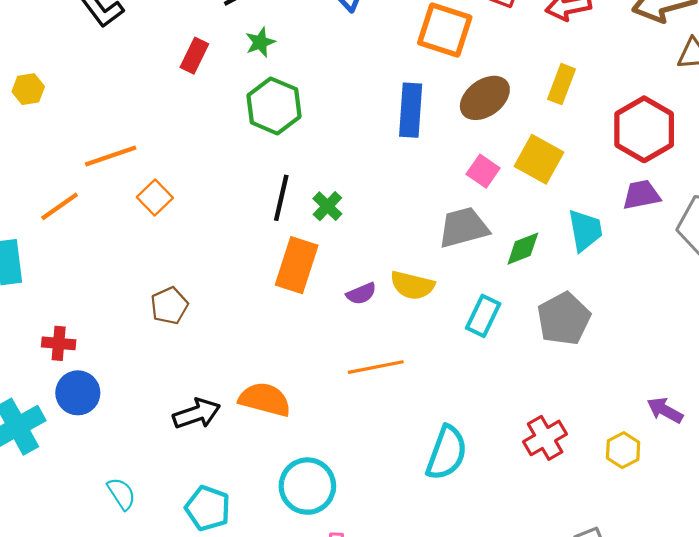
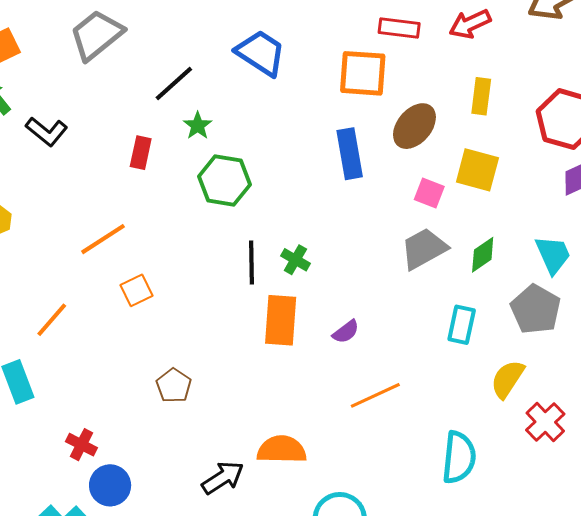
orange line: (111, 156) -> (103, 239), moved
orange square: (155, 198) -> (136, 290), turned 32
cyan trapezoid: (585, 230) -> (553, 255), moved
yellow semicircle: (412, 285) -> (507, 379), moved, turned 123
red cross: (59, 343) -> (81, 445), turned 36

